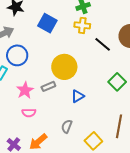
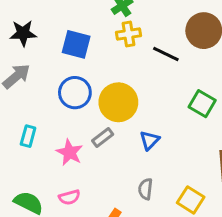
blue circle: (17, 55) -> (75, 93), moved
pink semicircle: (29, 113) -> (69, 197), moved

